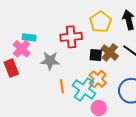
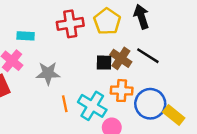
cyan rectangle: (29, 37) -> (26, 36), moved
red cross: (71, 37) -> (70, 24), moved
orange cross: (98, 79) -> (122, 91), moved, turned -36

